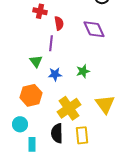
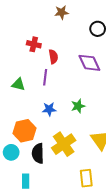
green triangle: (36, 61) -> (18, 84), moved, turned -40
cyan circle: (20, 124) -> (11, 152), moved
black semicircle: (57, 133) -> (38, 153), moved
yellow rectangle: (82, 135) -> (86, 178), moved

